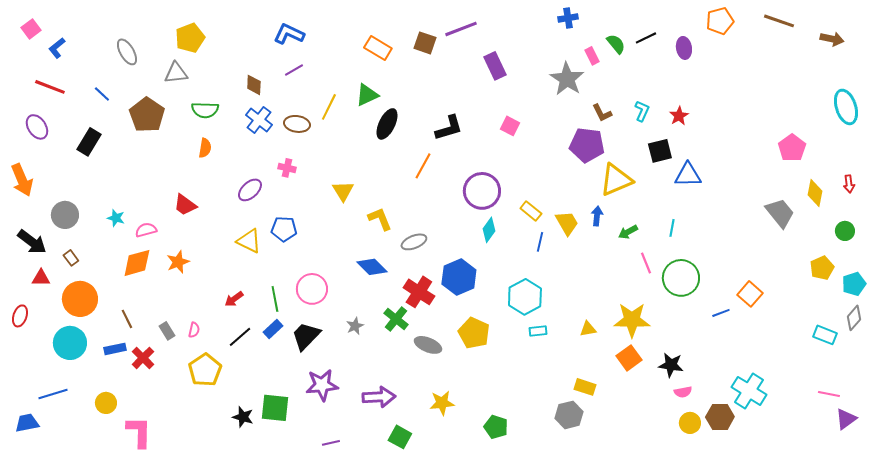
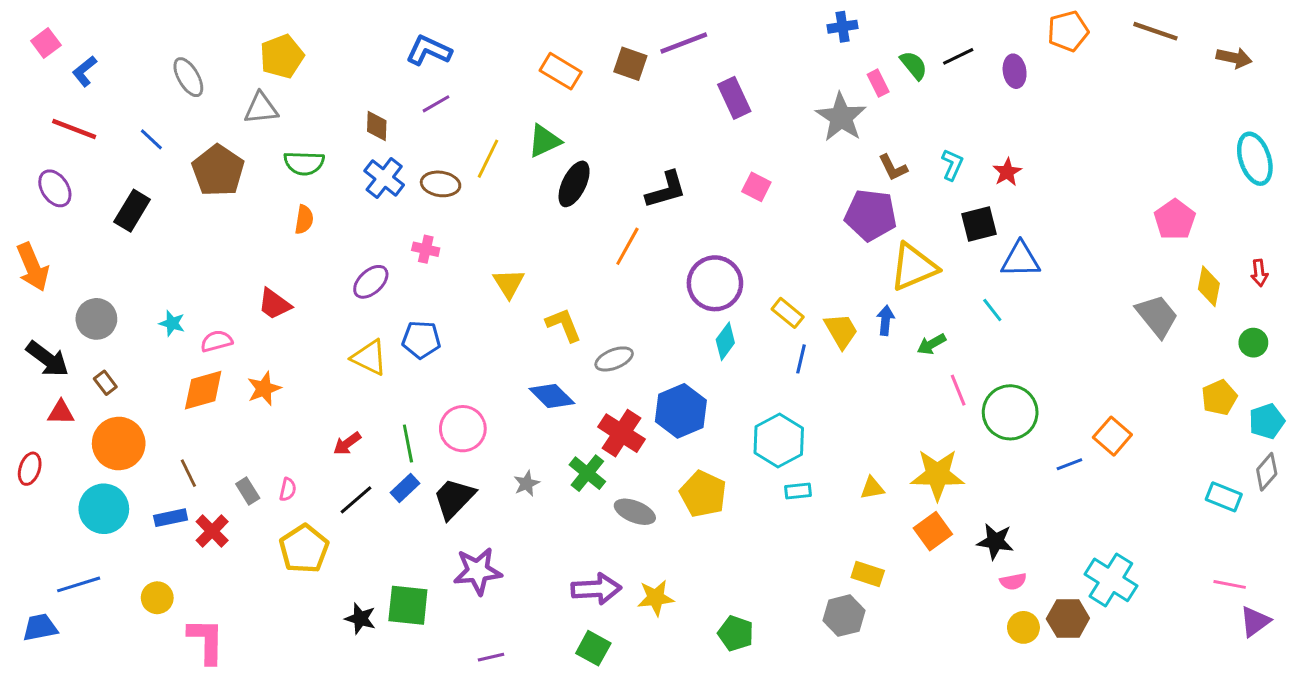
cyan line: (672, 228) -> (992, 310), moved, turned -48
purple arrow: (379, 397) -> (596, 589), moved

